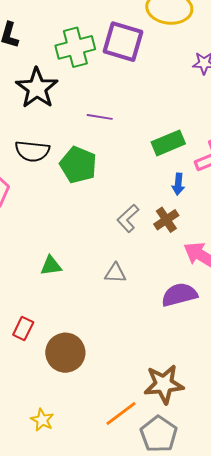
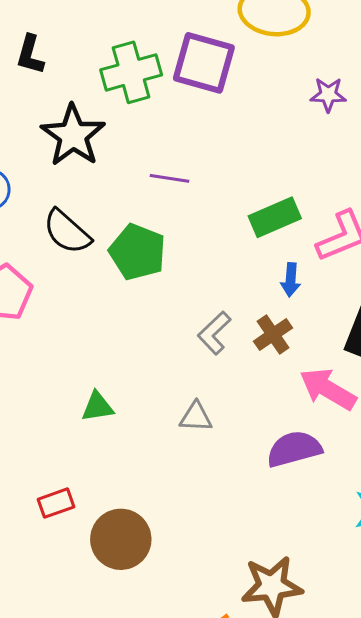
black semicircle: (32, 151) -> (67, 232), turned 36
red rectangle: (23, 328) -> (56, 503), turned 45

